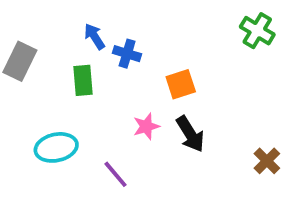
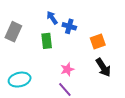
pink star: (146, 126) -> (67, 69), moved
cyan ellipse: (56, 147) -> (20, 80), moved

